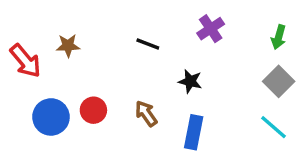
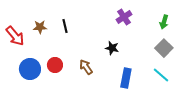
black line: (148, 44) -> (65, 26), moved, turned 56
blue rectangle: (194, 132) -> (126, 78), moved

